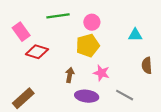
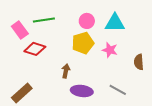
green line: (58, 16) -> (44, 20), moved
cyan triangle: (135, 35) -> (115, 23), moved, size x1.5
pink star: (101, 73) -> (110, 50), moved

